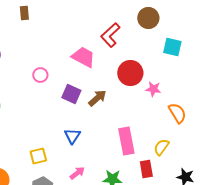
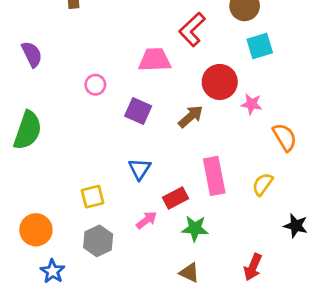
cyan square: (172, 47) -> (260, 46), moved, turned -30
pink trapezoid: (83, 57) -> (155, 60), turned -30
brown arrow: (97, 98) -> (191, 116), moved
red rectangle: (146, 169) -> (175, 198), moved, turned 72

